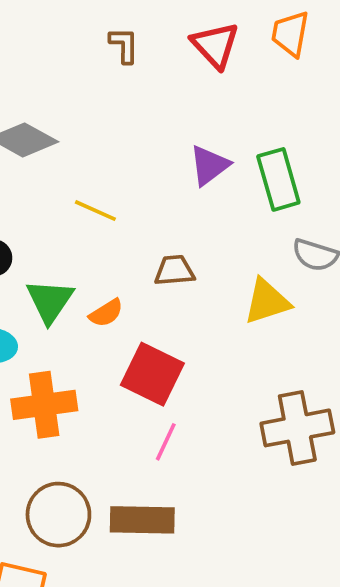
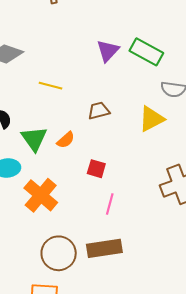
green rectangle: (278, 179) -> (146, 52), turned -36
red square: (152, 374) -> (96, 169), size x0.6
orange cross: (44, 405) -> (41, 195), turned -32

